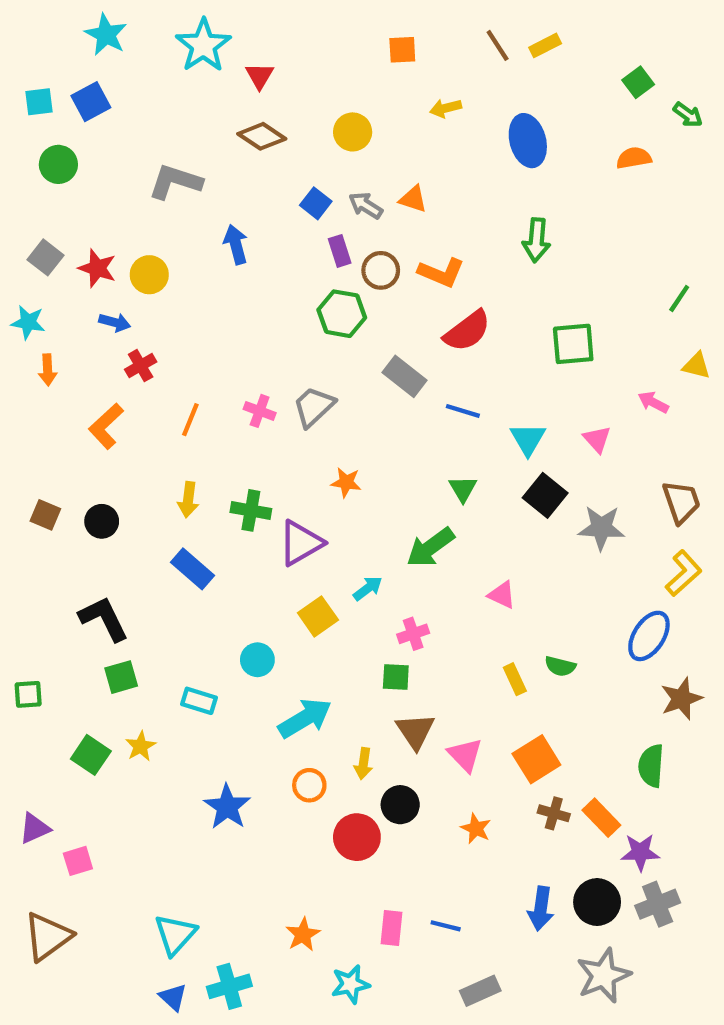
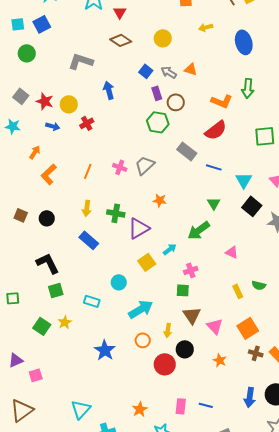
orange L-shape: (441, 273) -> (222, 101), moved
red cross: (141, 366) -> (87, 123), moved
orange arrow: (48, 370) -> (35, 152), moved, turned -144

